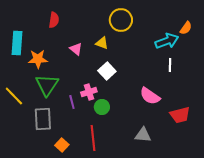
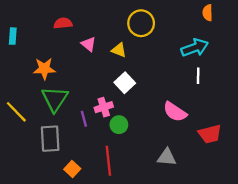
red semicircle: (54, 20) -> (63, 23), turned -105
orange semicircle: (186, 28) -> (208, 13), moved, turned 144
cyan rectangle: (17, 43) -> (13, 36), moved, size x0.6
pink triangle: (76, 49) -> (89, 44), moved

